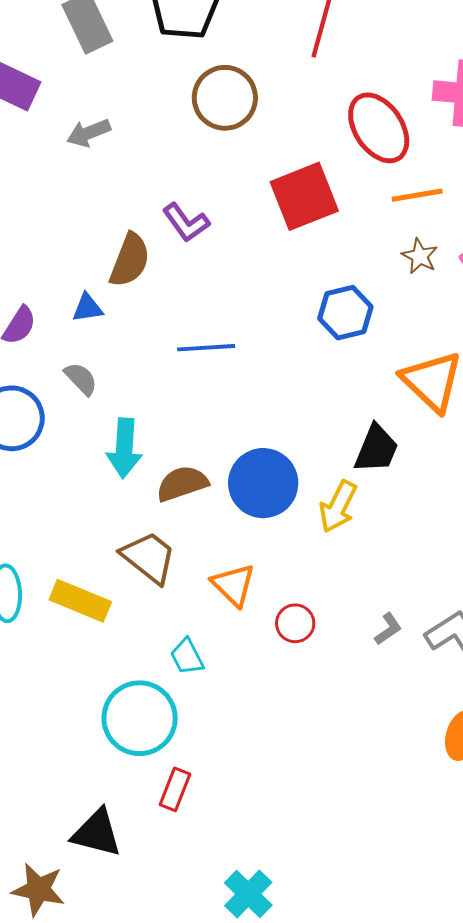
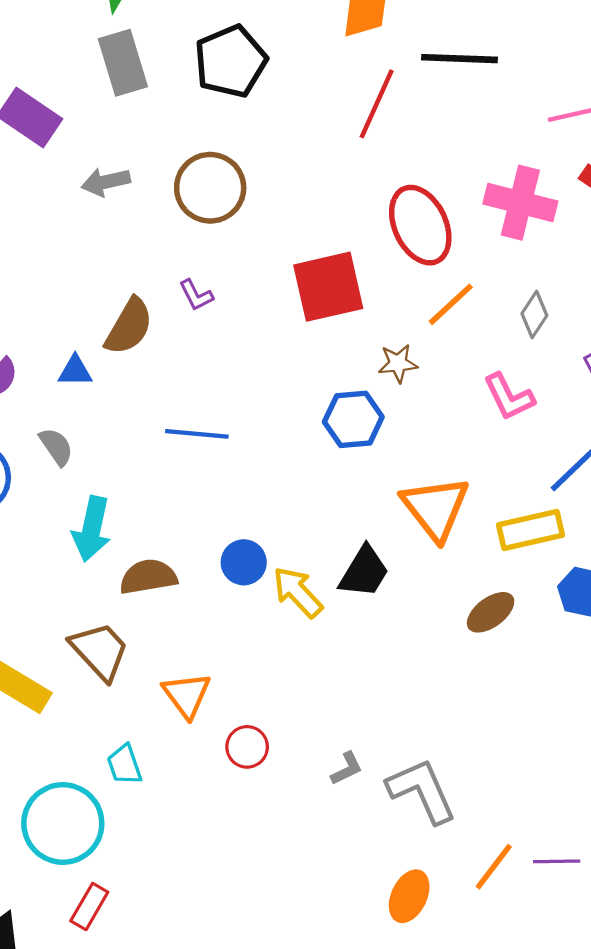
brown circle: (225, 98) -> (210, 188), moved
orange line: (417, 195) -> (451, 304), turned -42
purple L-shape: (186, 223) -> (196, 295), size x0.7
brown star: (420, 256) -> (398, 363), moved, turned 30
blue circle: (263, 483) -> (244, 562), moved, size x0.6
yellow arrow: (338, 507) -> (298, 592), moved, turned 102

